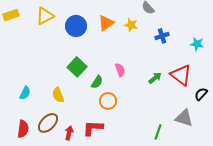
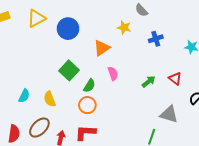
orange triangle: (106, 23) -> (102, 48), moved
red triangle: (181, 75) -> (175, 79), size x0.6
cyan semicircle: (25, 93) -> (24, 96), moved
orange circle: (108, 101) -> (87, 105), moved
gray triangle: (184, 118) -> (169, 114), moved

